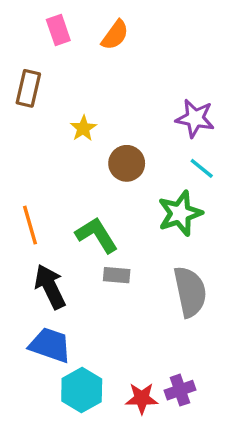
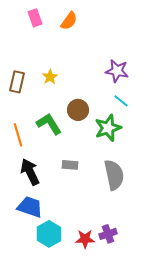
brown rectangle: (28, 88) -> (17, 82), moved
brown circle: (127, 163) -> (78, 110), moved
green L-shape: (97, 235) -> (49, 124), moved

